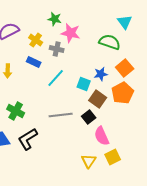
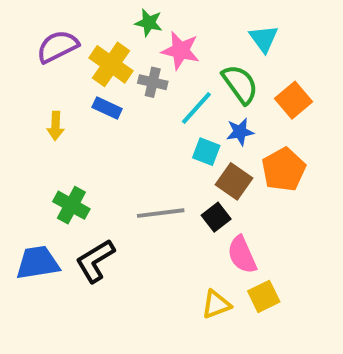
cyan triangle: (125, 22) -> (264, 39), moved
yellow cross: (36, 40) -> (111, 64), size x1.5
green semicircle: (110, 42) -> (240, 84), moved, turned 35
orange square: (125, 68) -> (294, 100), moved
cyan line: (56, 78) -> (196, 108), moved
yellow triangle: (89, 161) -> (216, 304), turned 35

